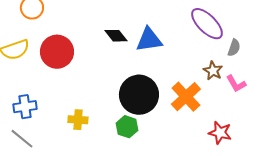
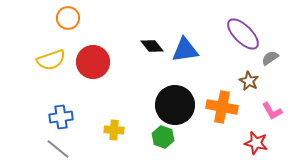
gray semicircle: (234, 48) -> (270, 58), turned -144
pink L-shape: (236, 84) -> (272, 111), moved
orange cross: (186, 97) -> (222, 107), turned -36

